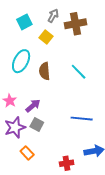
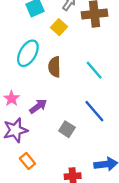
blue line: (82, 119) -> (94, 111), moved, turned 40
gray square: (37, 125) -> (67, 129), moved

